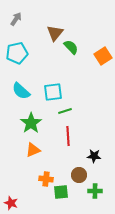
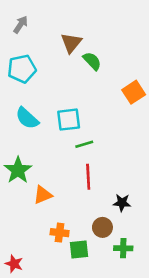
orange square: (103, 56) -> (134, 92), moved
green star: (31, 123) -> (18, 170), moved

